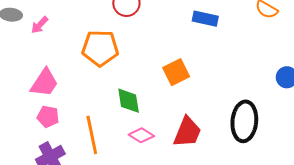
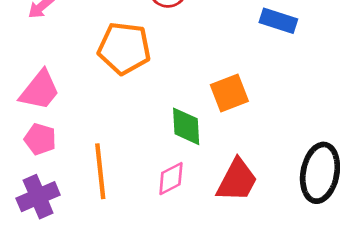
green diamond: (129, 101) -> (186, 126), moved
pink diamond: (141, 135) -> (171, 179), turned -65

